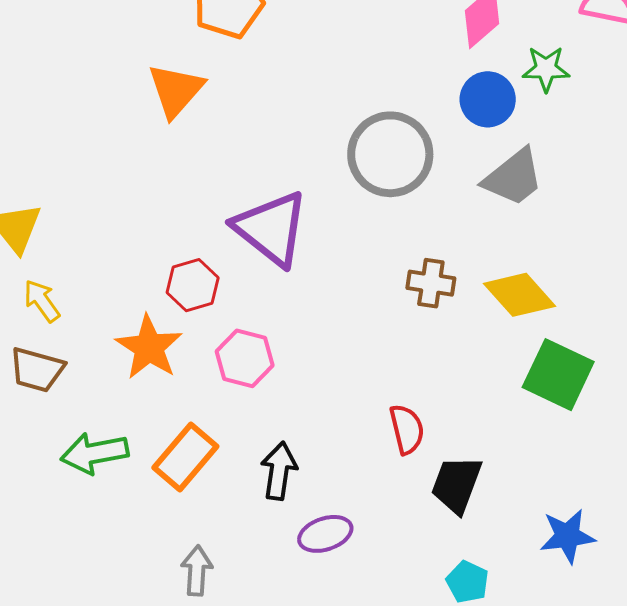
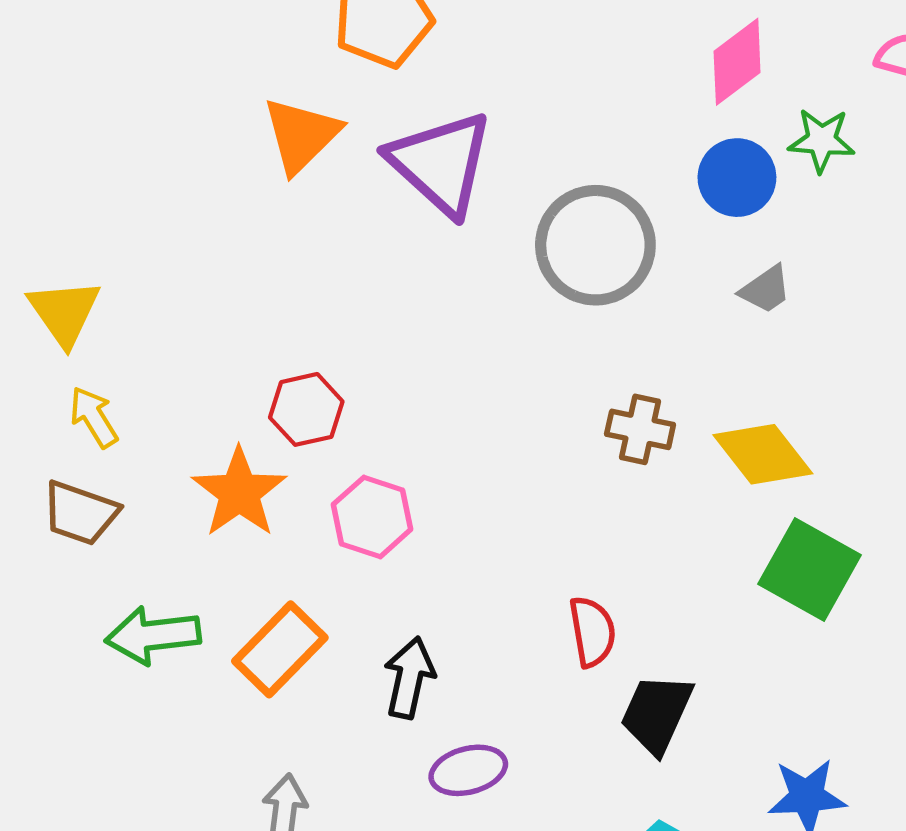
gray trapezoid: (513, 177) -> (766, 289), size x0.6
purple triangle: (271, 228) -> (441, 163), moved

